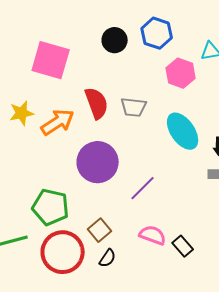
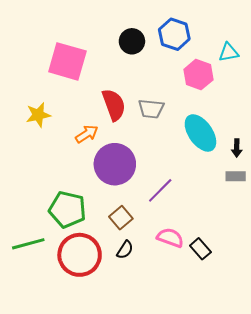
orange arrow: (58, 122) -> (87, 134), moved, size x0.7
brown square: (100, 230) -> (121, 218), moved
black semicircle: (108, 258) -> (125, 250), moved

